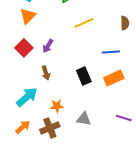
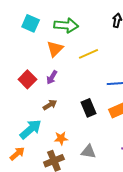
orange triangle: (28, 16) -> (55, 49), moved
brown arrow: (46, 73) -> (50, 105), turned -104
orange arrow: (23, 127) -> (17, 154), moved

